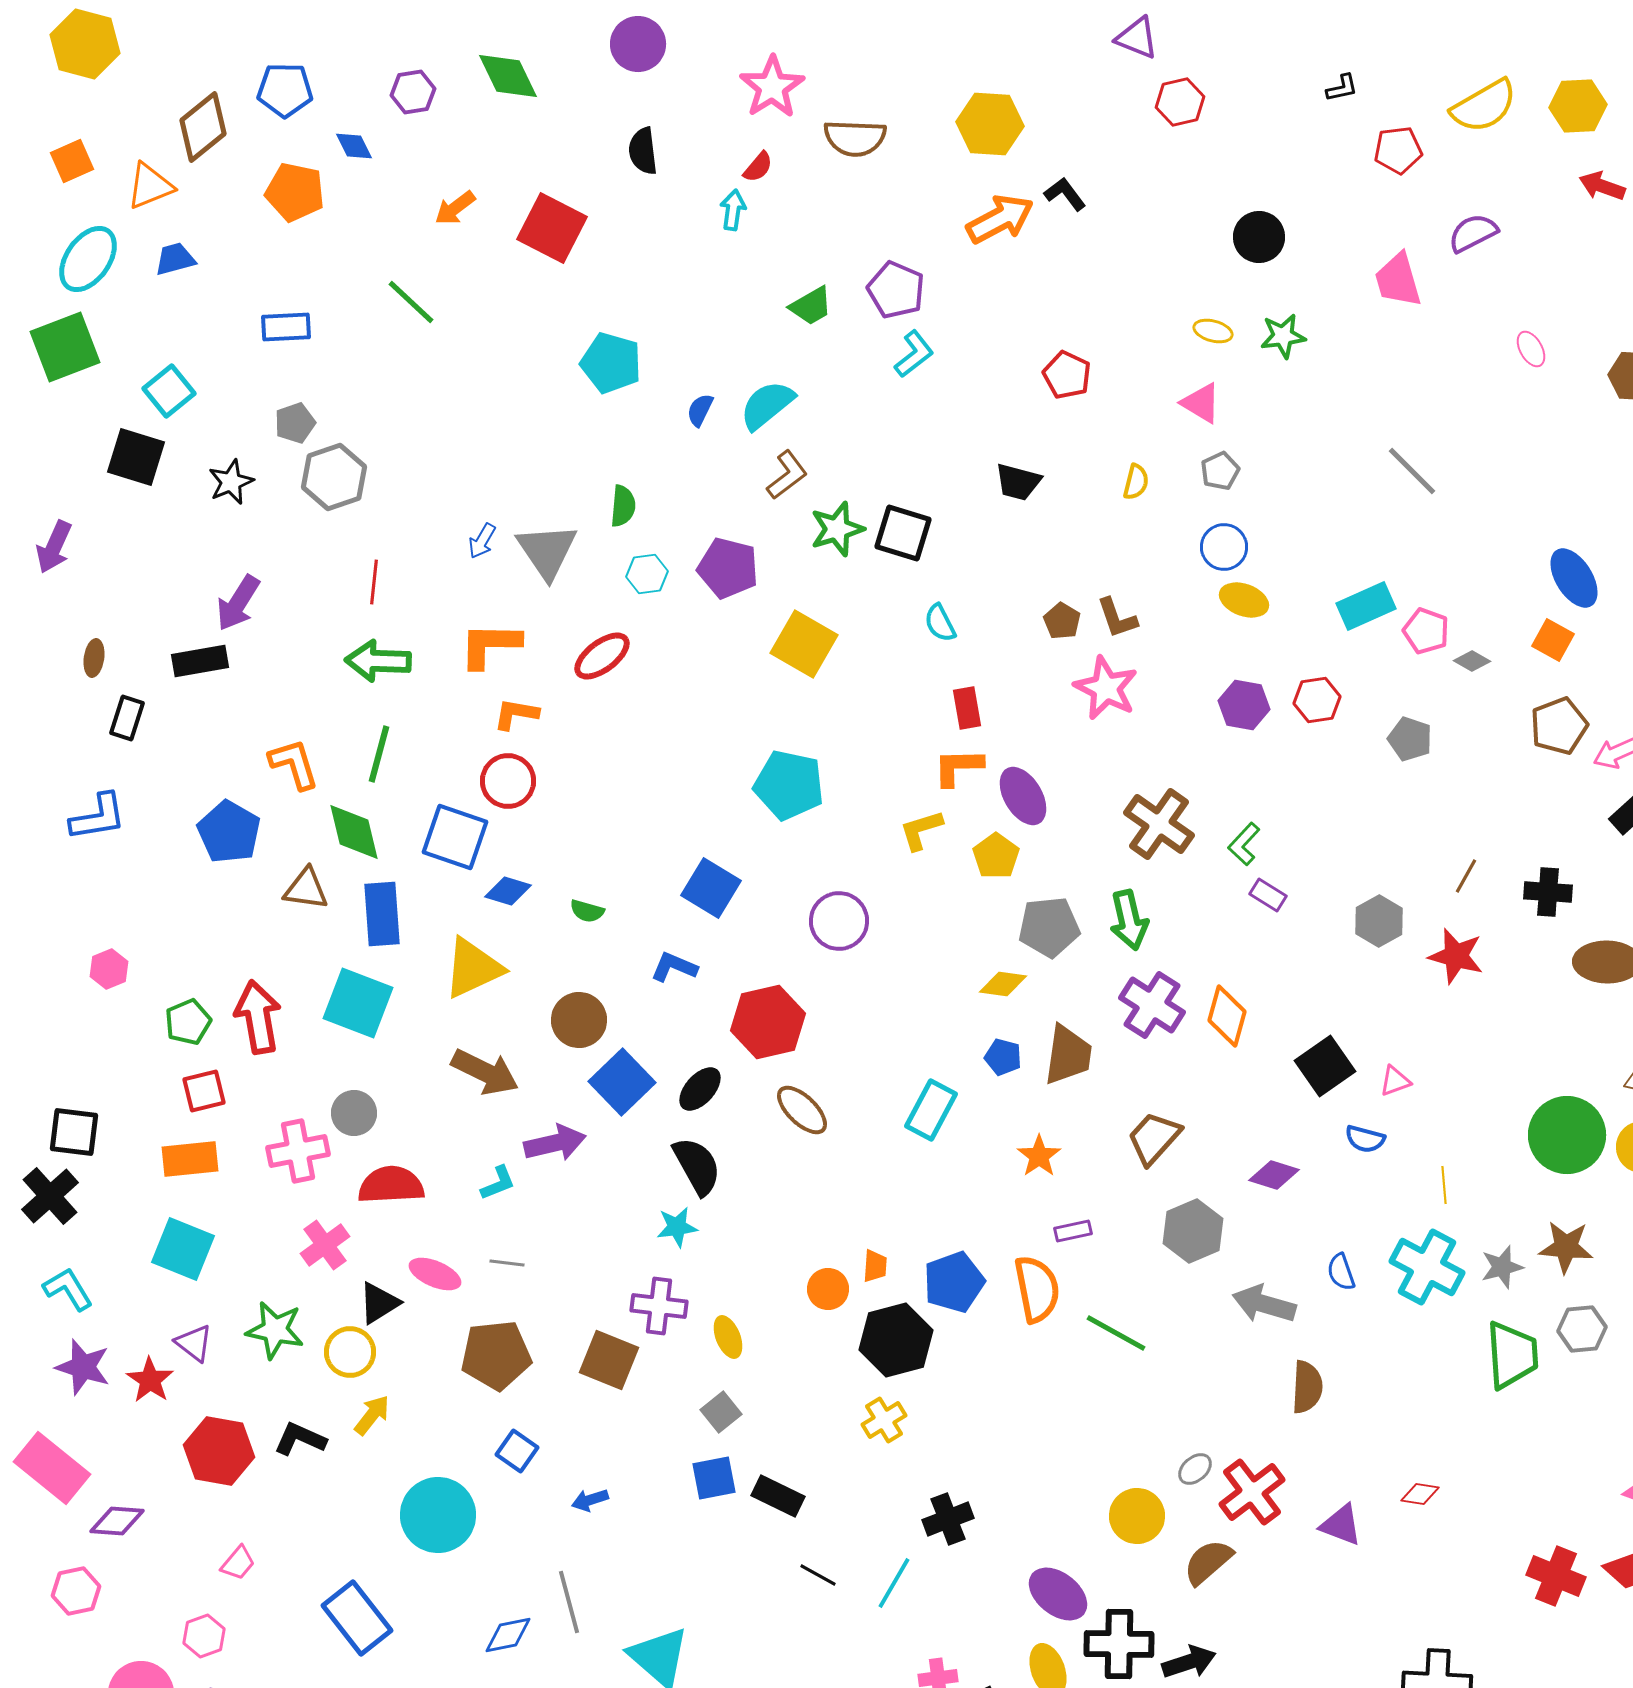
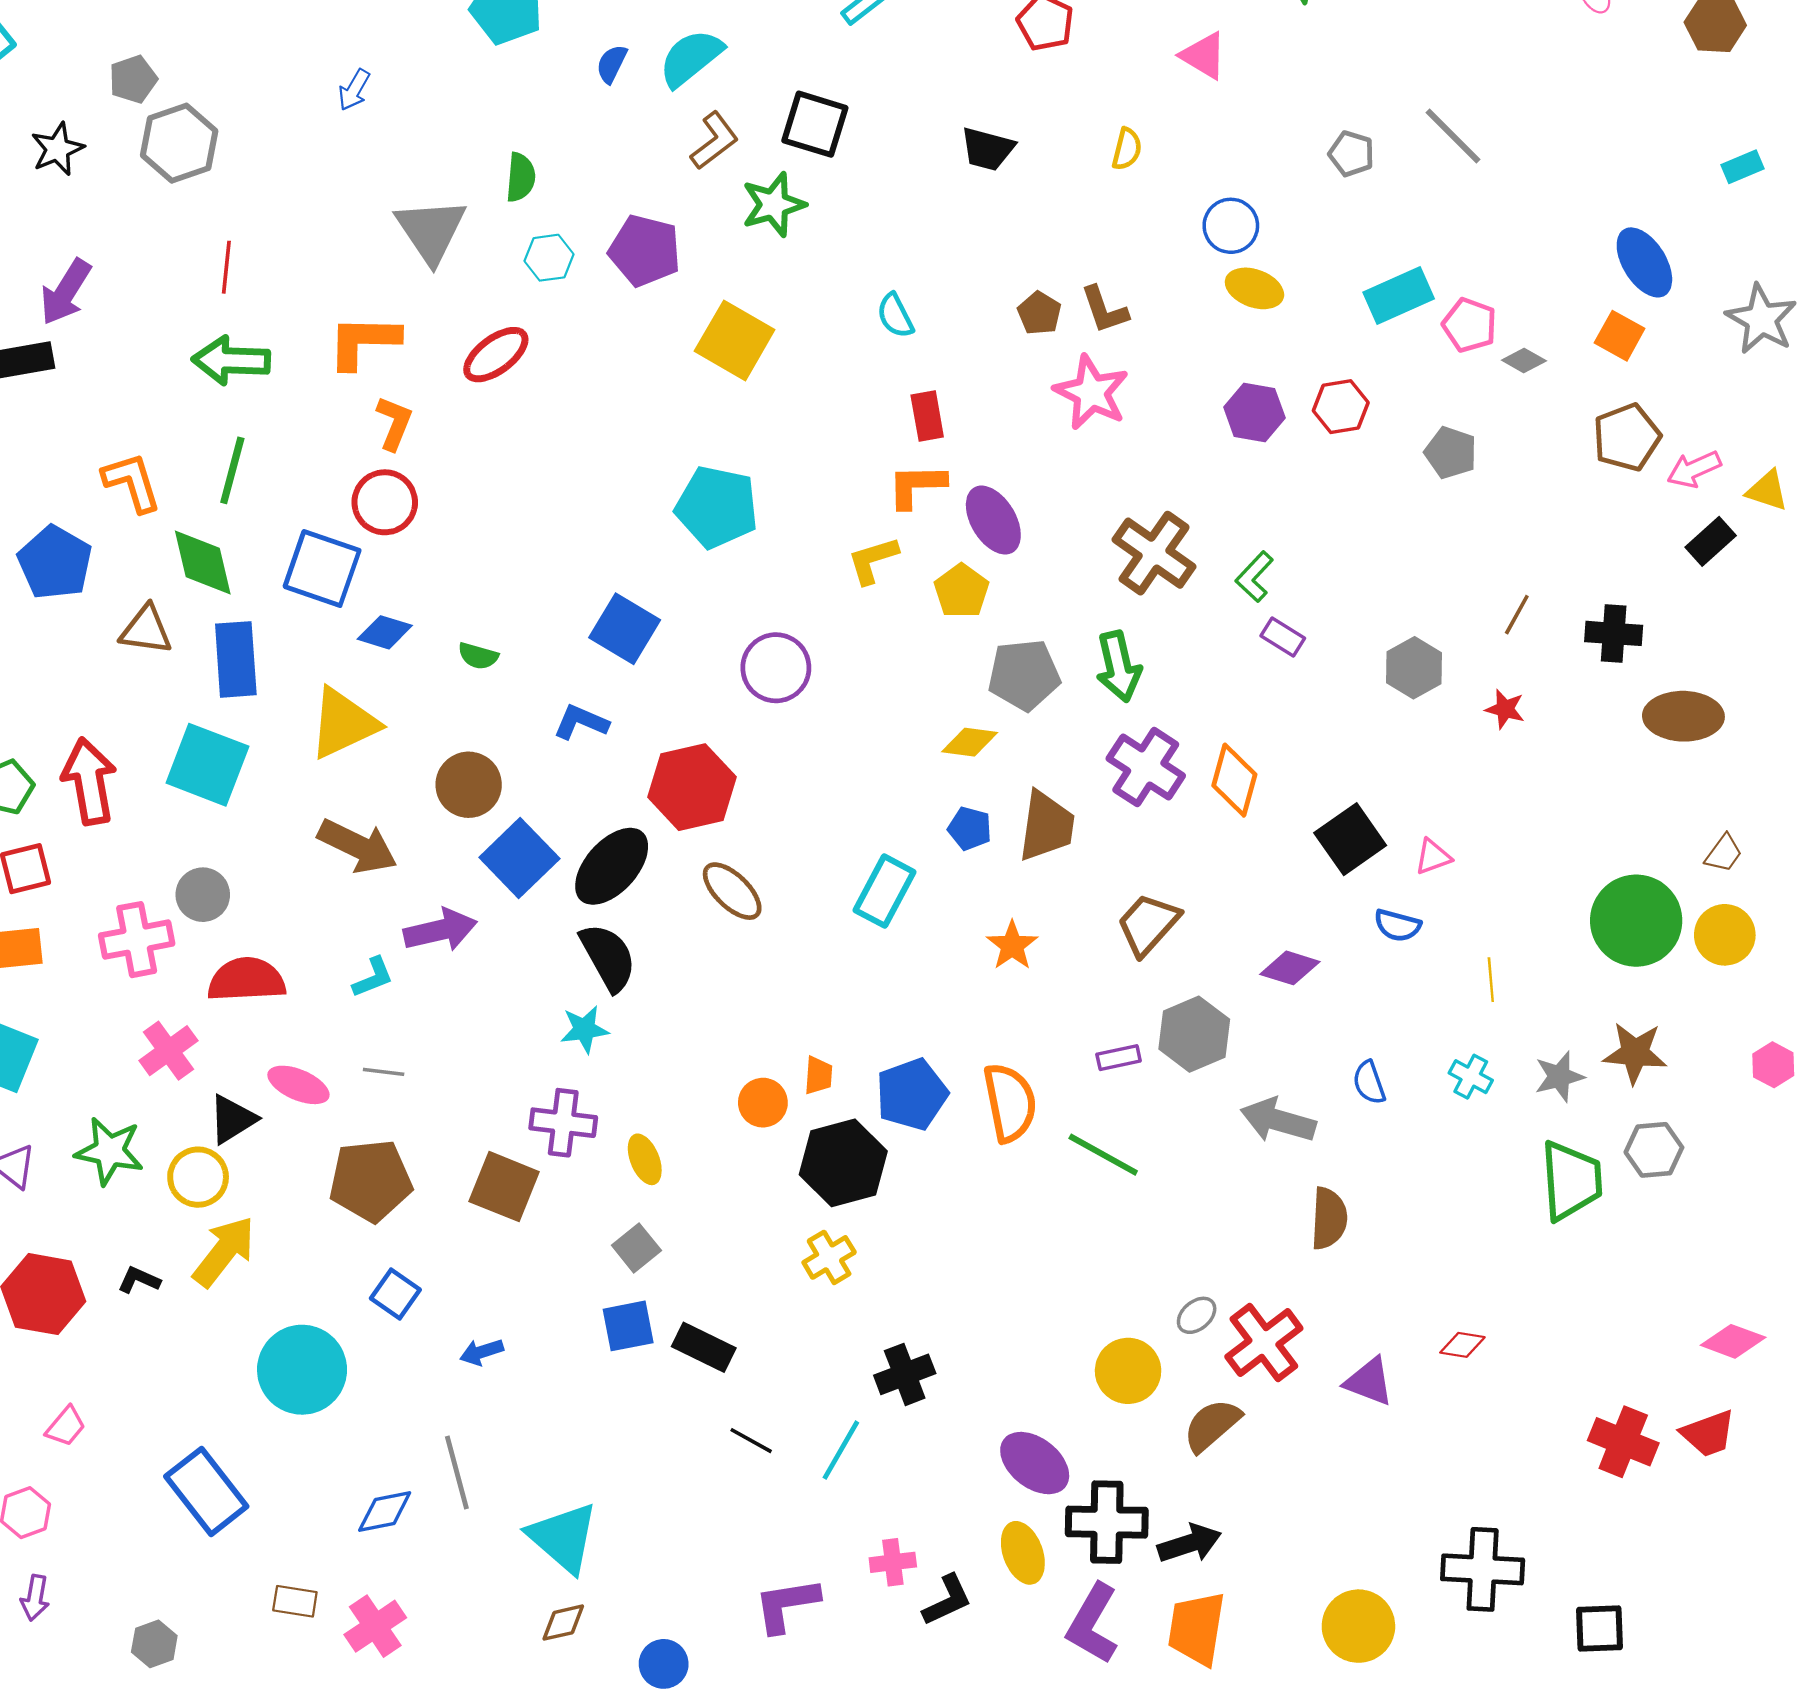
gray pentagon: (1220, 471) -> (1351, 154), moved, turned -30
black square: (903, 533) -> (815, 124), moved
blue arrow: (482, 541) -> (354, 90), moved
orange L-shape: (516, 714) -> (394, 423), turned 102
red star: (1456, 956) -> (1505, 709), size x0.6
black ellipse: (700, 1089) -> (612, 866), size x1.5
purple rectangle: (1073, 1231) -> (1119, 1058), moved
cyan cross: (1427, 1267) -> (1471, 1077), size x0.5
yellow arrow: (372, 1415) -> (224, 1252), size x1.5
black L-shape: (300, 1439) -> (139, 1280), size x0.7

